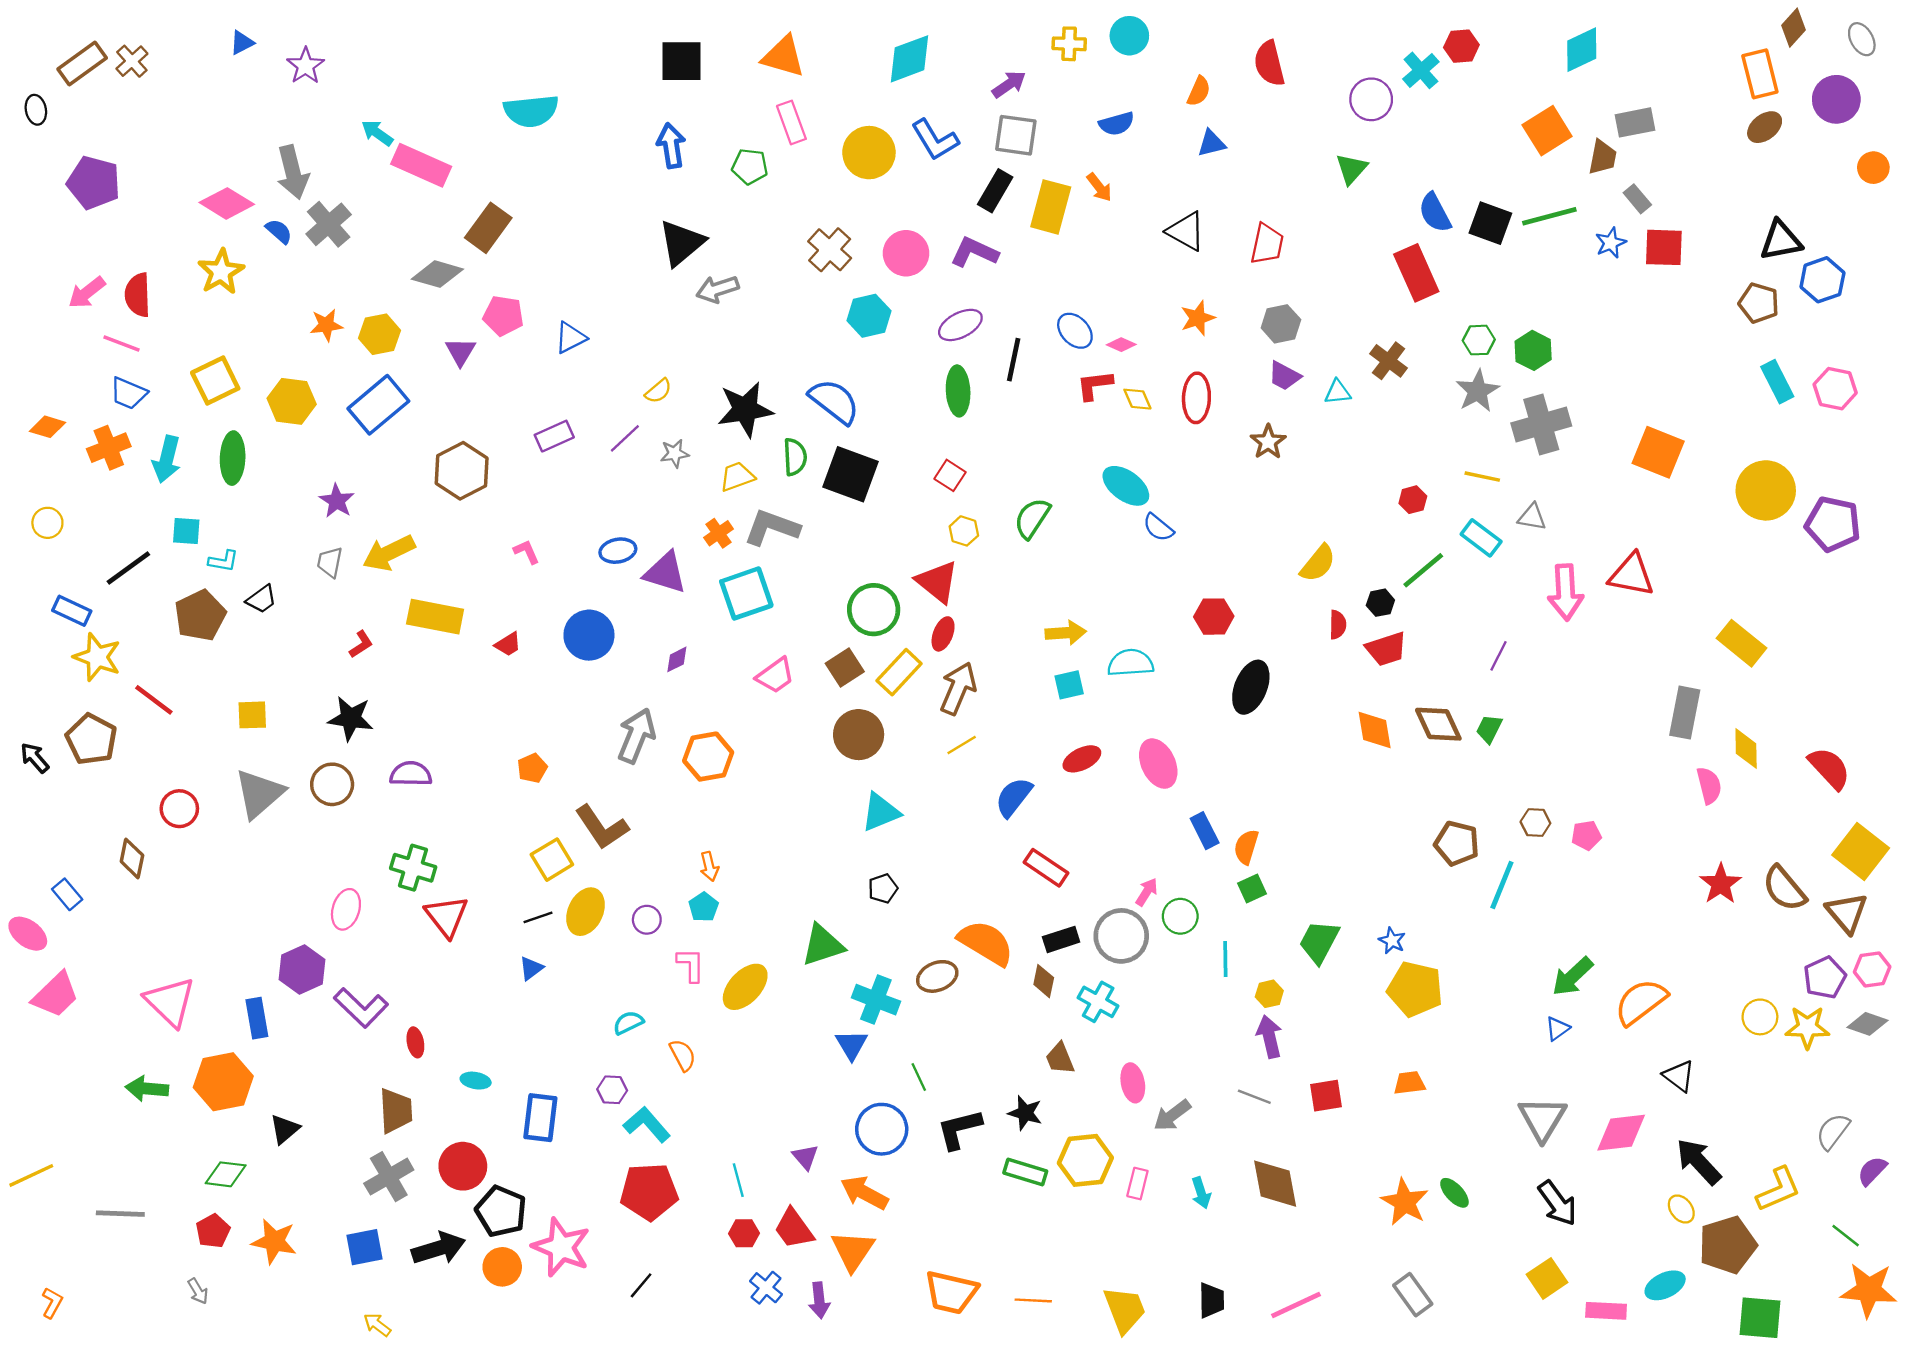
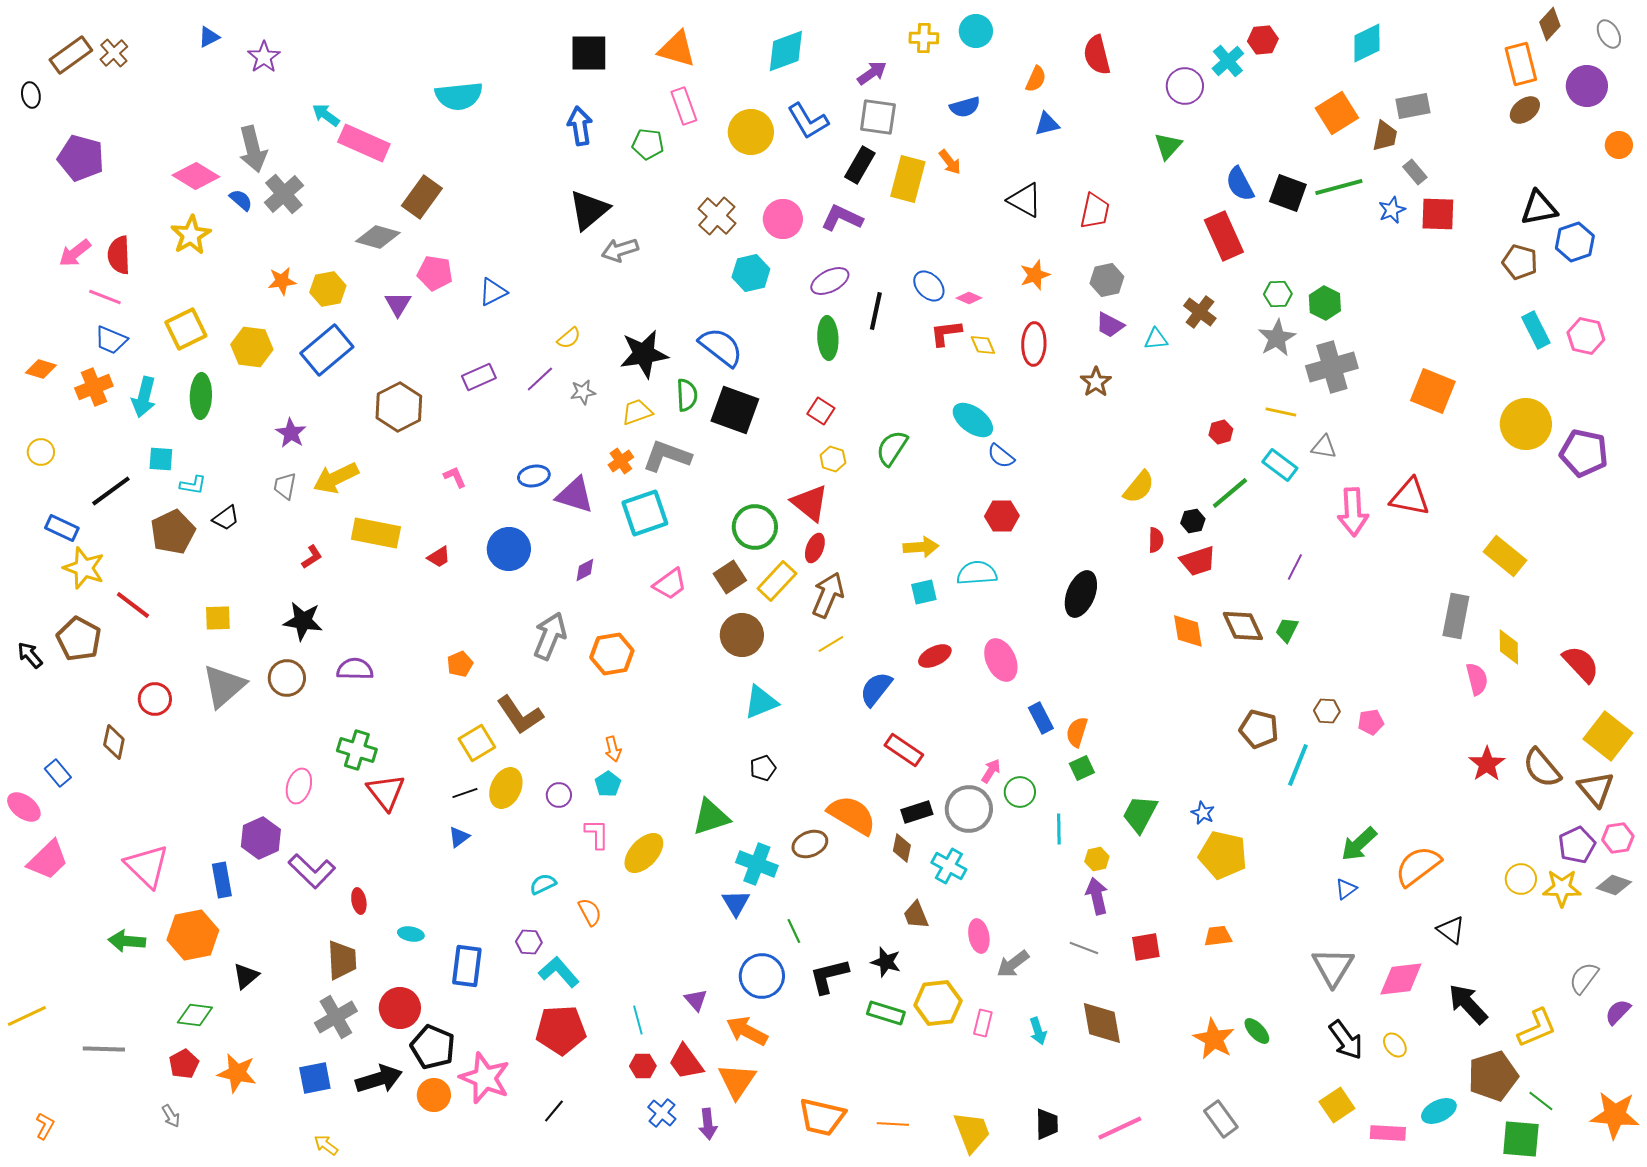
red hexagon: (1214, 617) -> (1002, 516), moved
yellow ellipse: (1681, 1209) -> (1395, 1045), moved
green line: (1846, 1236) -> (1541, 1101), moved

